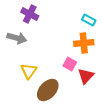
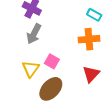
gray arrow: (17, 38) -> (34, 34), moved, turned 102
pink square: (70, 64) -> (52, 61), moved

